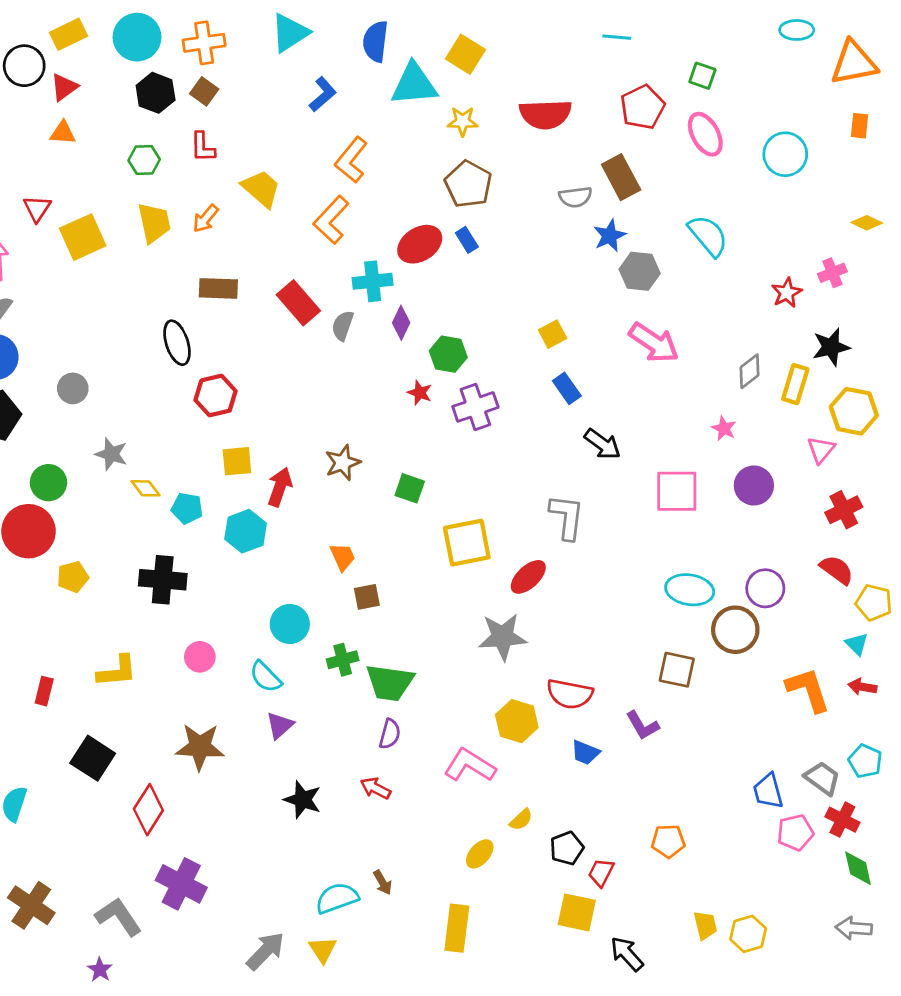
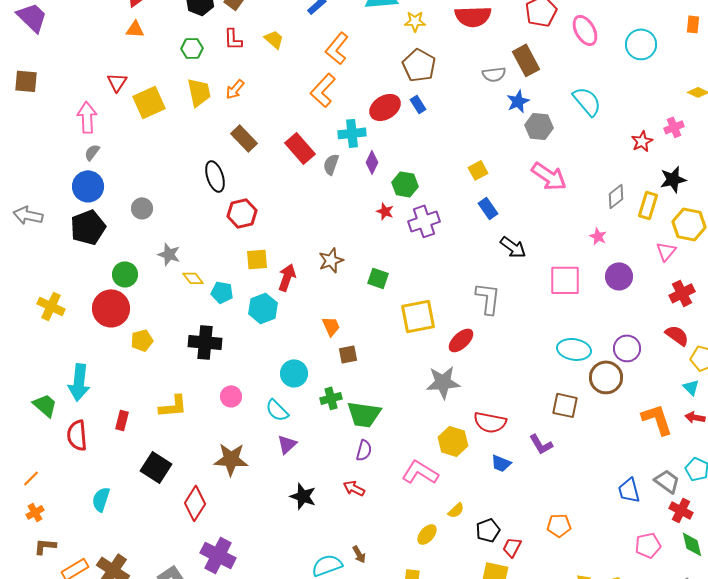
yellow trapezoid: (261, 188) -> (274, 39), moved, size x0.7
brown rectangle: (218, 288) -> (244, 138), turned 44
pink pentagon: (795, 832) -> (648, 545), moved

